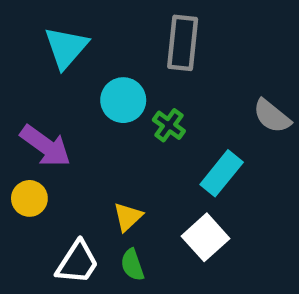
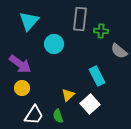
green cross: (169, 125) -> (101, 31), moved, turned -32
cyan rectangle: (222, 173) -> (97, 76), turned -66
yellow circle: (29, 198) -> (22, 88), moved
yellow triangle: (128, 217) -> (68, 95), moved

